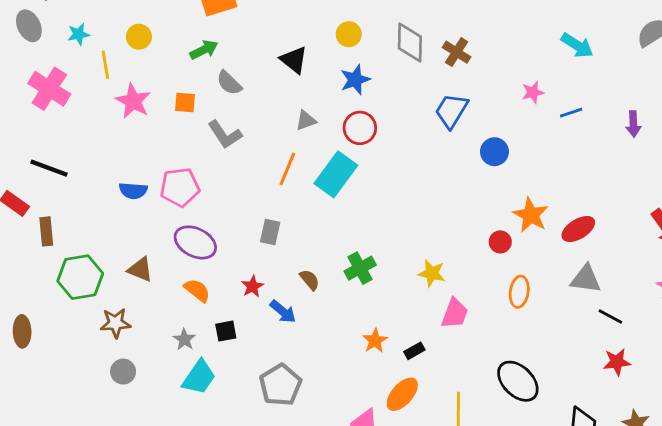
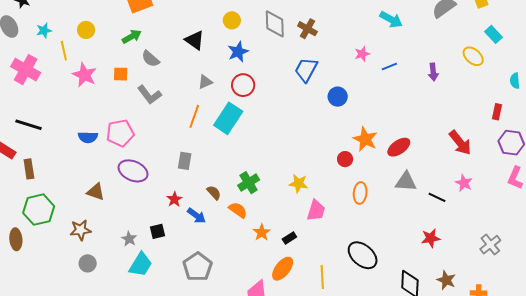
green hexagon: (80, 277) -> (39, 210), moved
orange semicircle: (197, 290) -> (238, 210), moved
black line: (610, 316) -> (437, 197), moved

